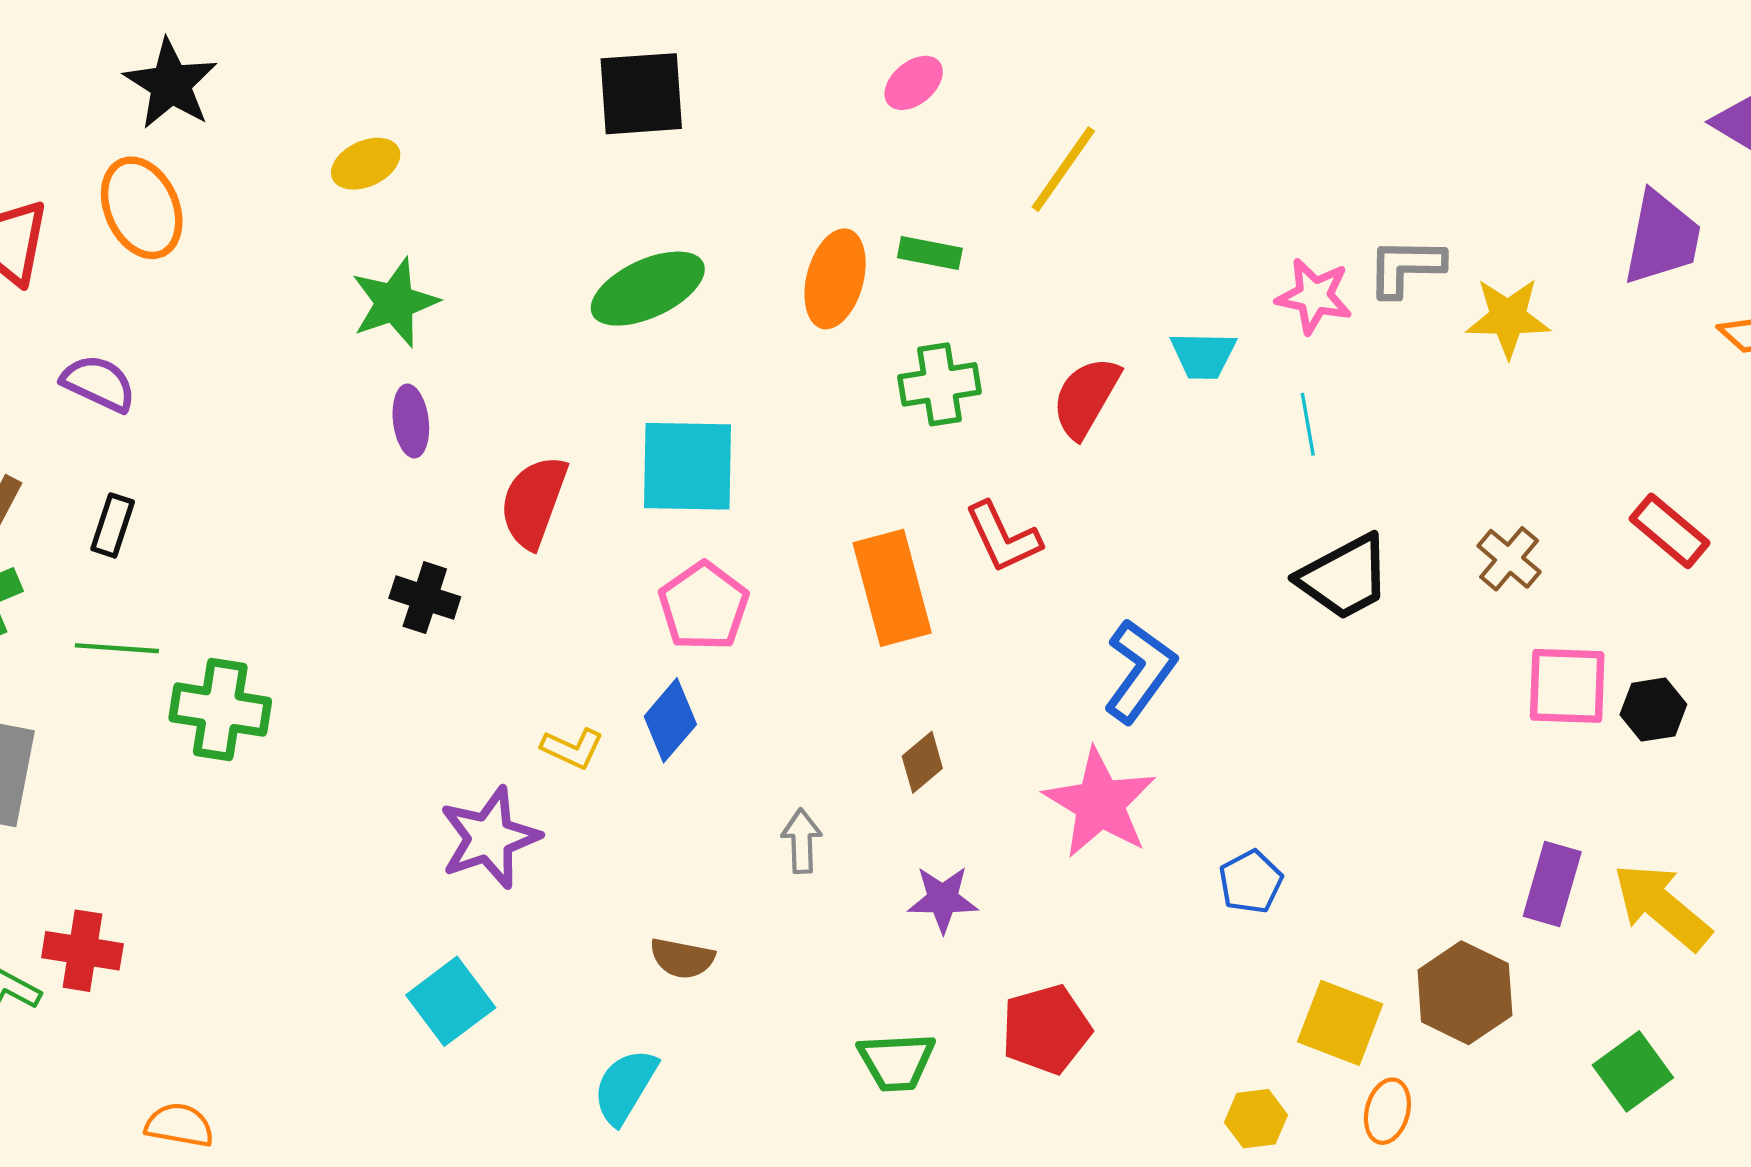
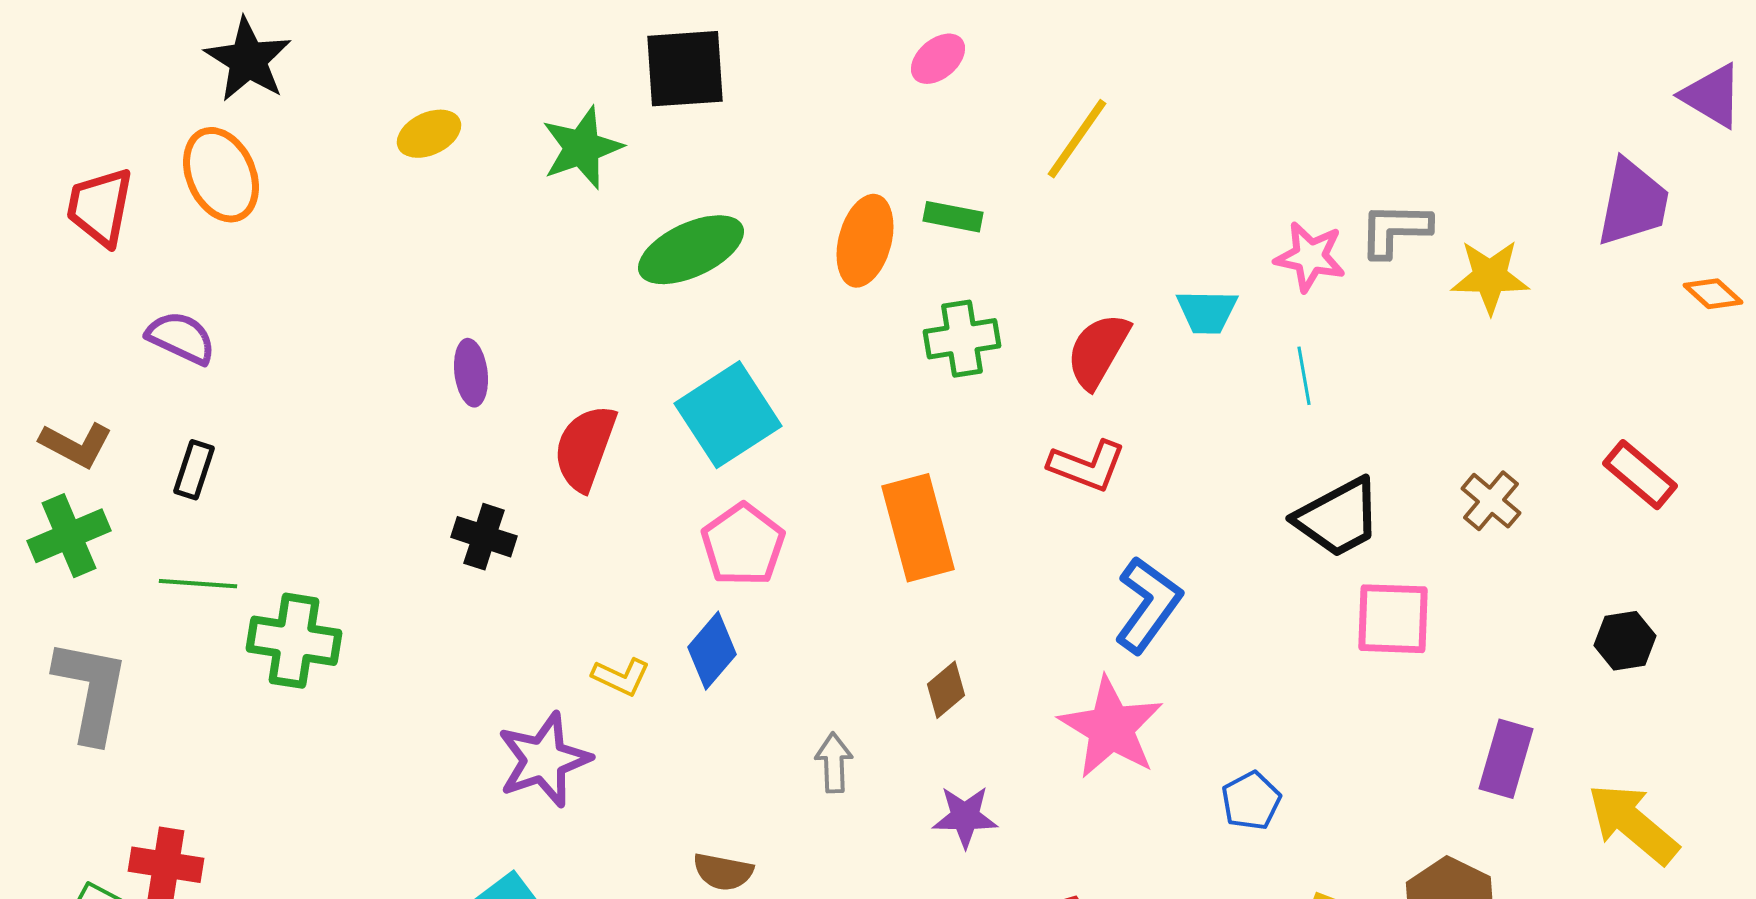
green star: (395, 303) -> (582, 148), moved
cyan square: (688, 466) -> (728, 415), turned -34
red L-shape: (1003, 537) -> (1087, 466), moved, turned -44
pink square: (1567, 686) -> (1393, 619), moved
purple rectangle: (1552, 884) -> (1506, 759), moved

